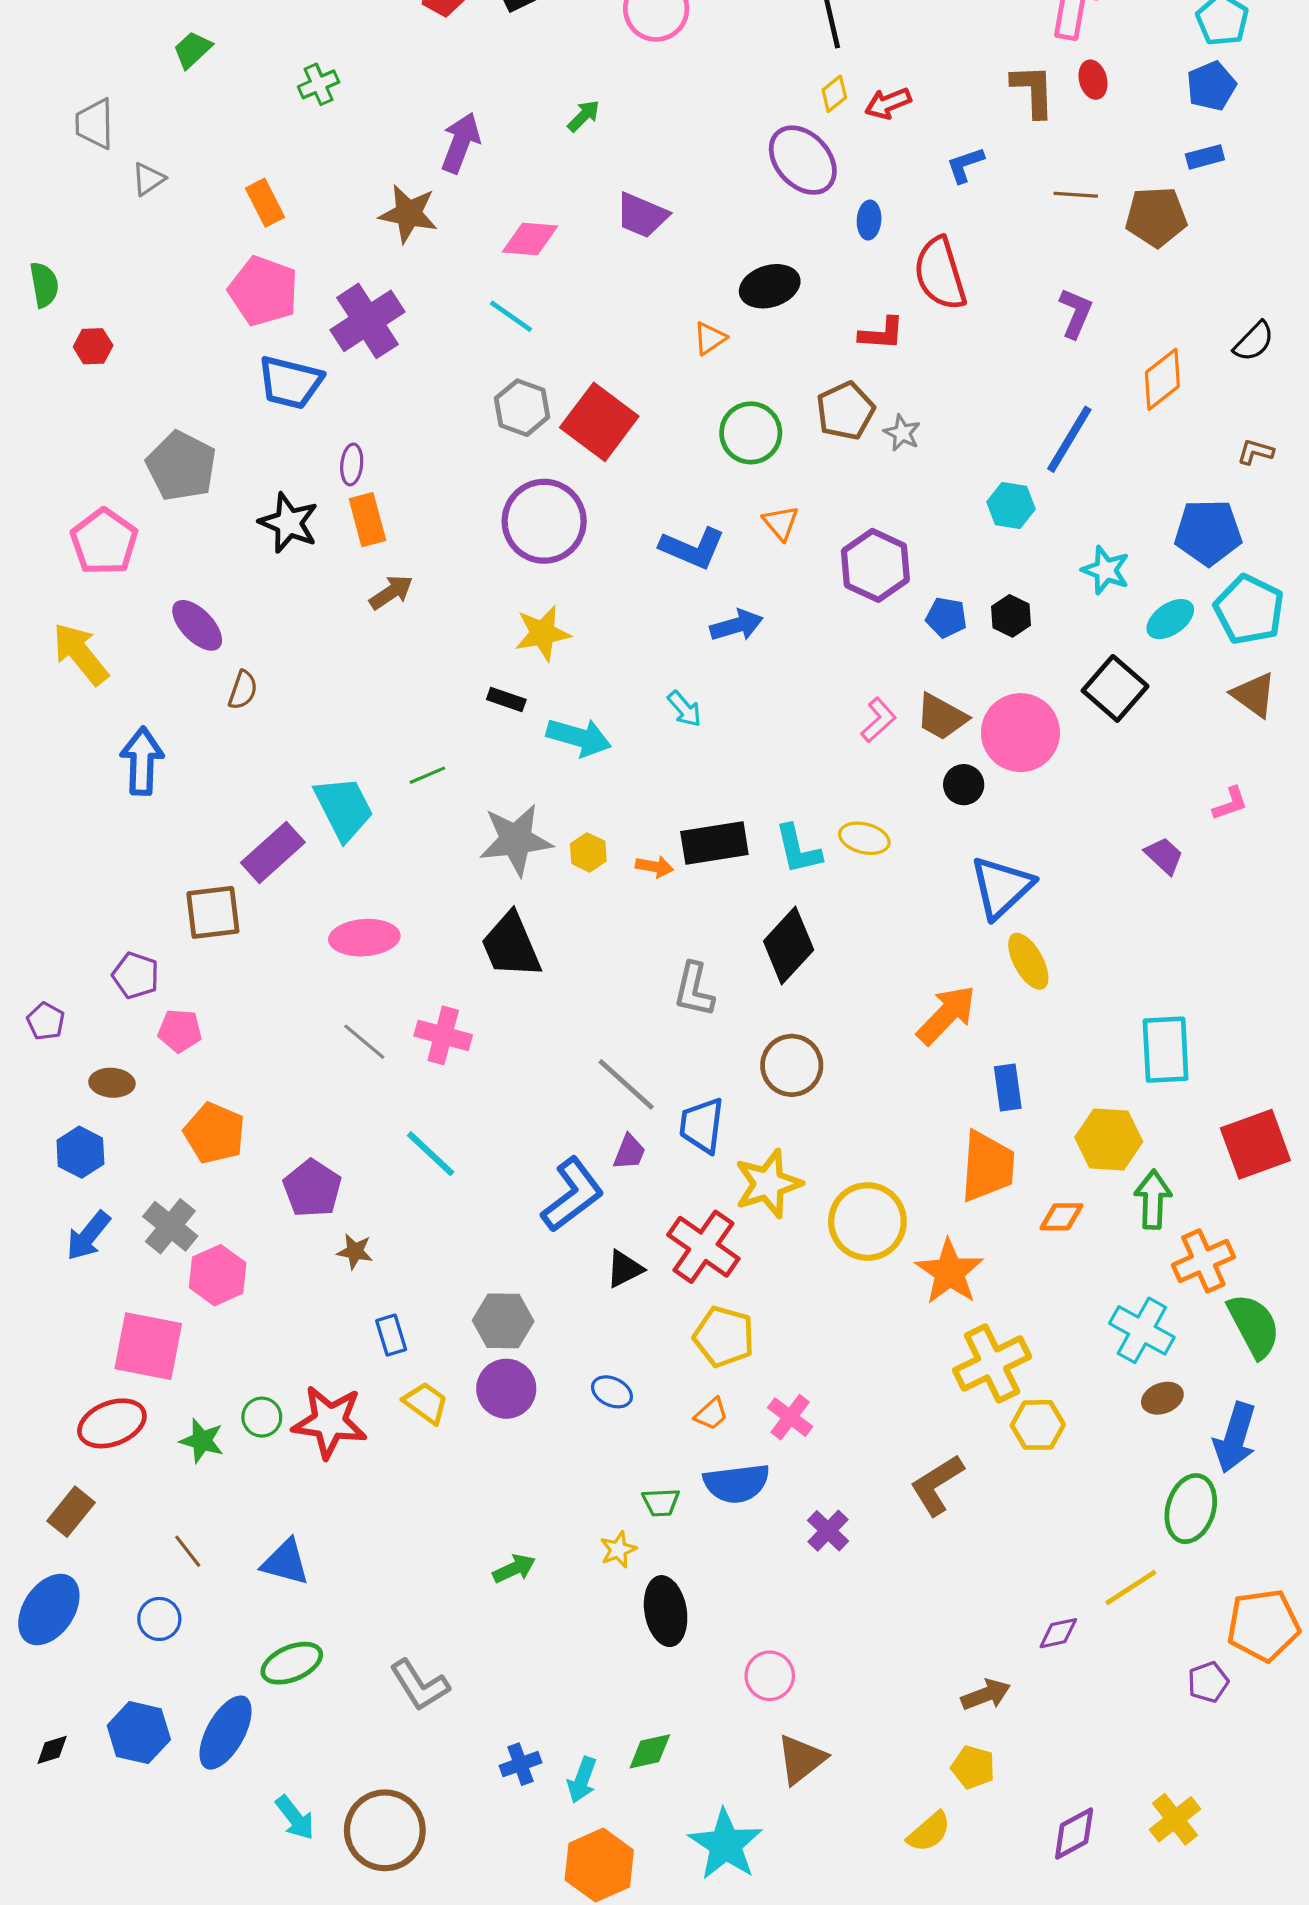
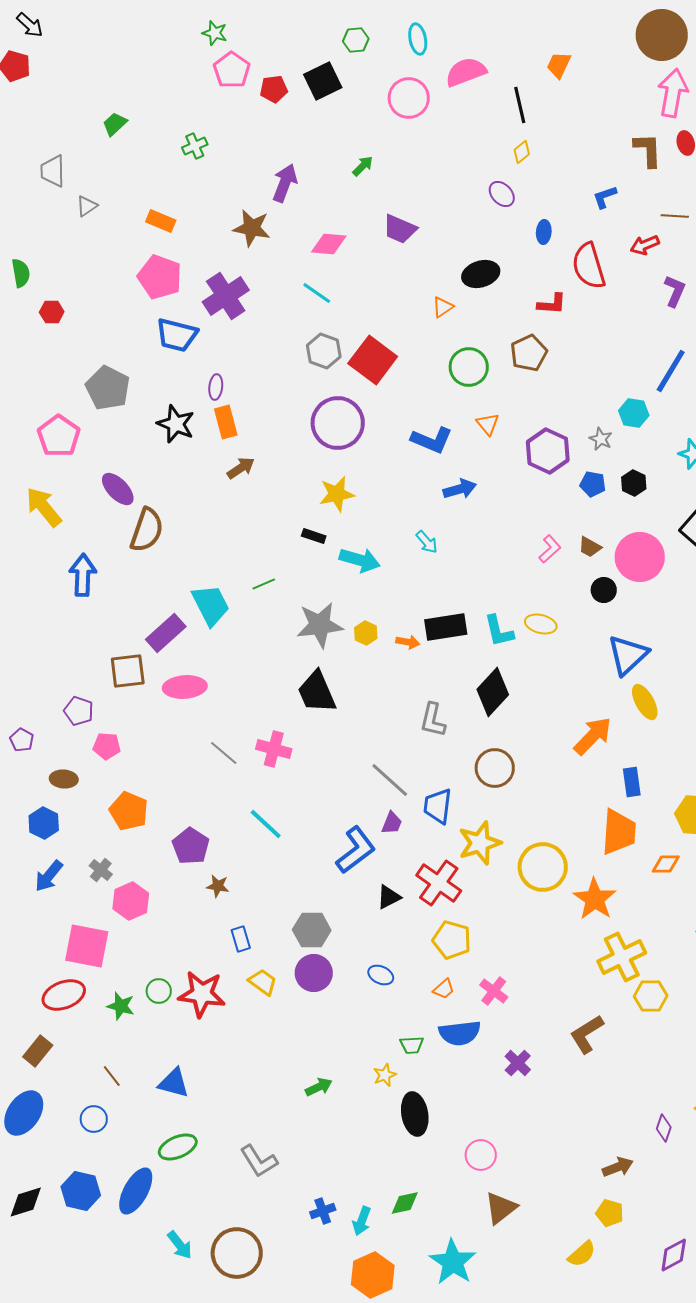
red arrow: (888, 103) -> (645, 245), moved
purple ellipse: (803, 160) -> (502, 194), size x0.6
orange rectangle: (265, 203) -> (161, 221), turned -40
gray star: (902, 433) -> (601, 439), moved
brown semicircle: (243, 690) -> (147, 530), size x1.8
brown trapezoid: (942, 717) -> (590, 547), size x0.7
pink ellipse: (364, 938) -> (185, 687), moved
gray cross: (170, 1226) -> (101, 870), size x0.7
purple diamond: (1058, 1633) -> (664, 1128), turned -60
black diamond: (52, 1750) -> (26, 1202), size x1.6

